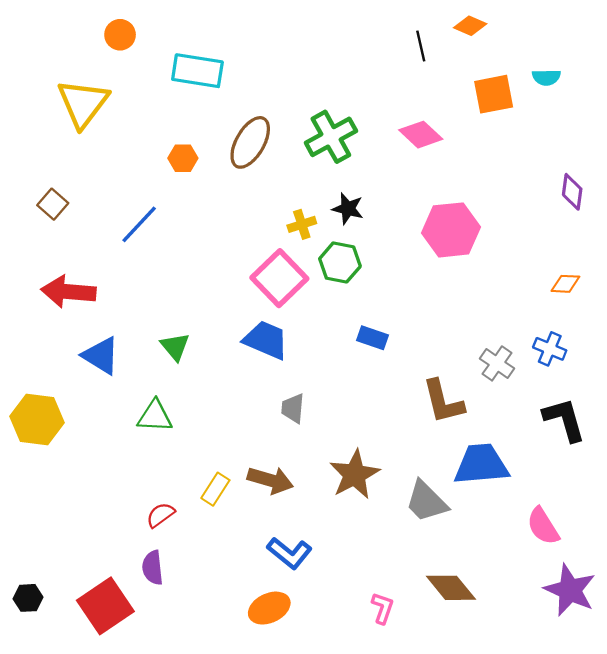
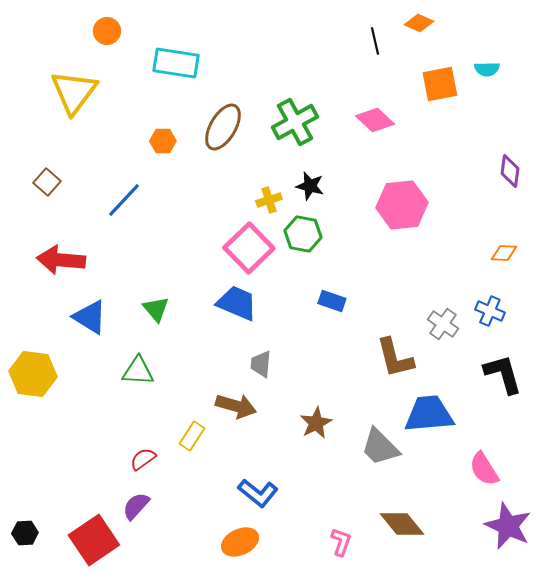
brown star: (355, 475) -> (316, 423), size x0.7
brown arrow: (270, 480) -> (236, 406), moved
purple semicircle: (153, 568) -> (136, 506), turned 48

